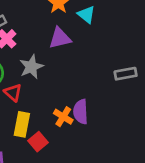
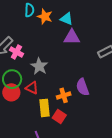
purple triangle: (60, 38) -> (72, 37), moved, turned 30
orange cross: (63, 117) -> (64, 95), moved, turned -32

